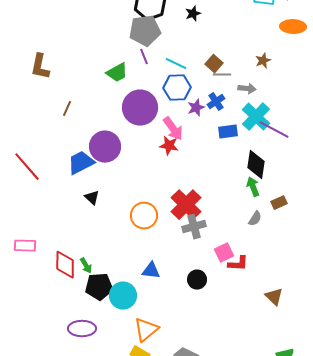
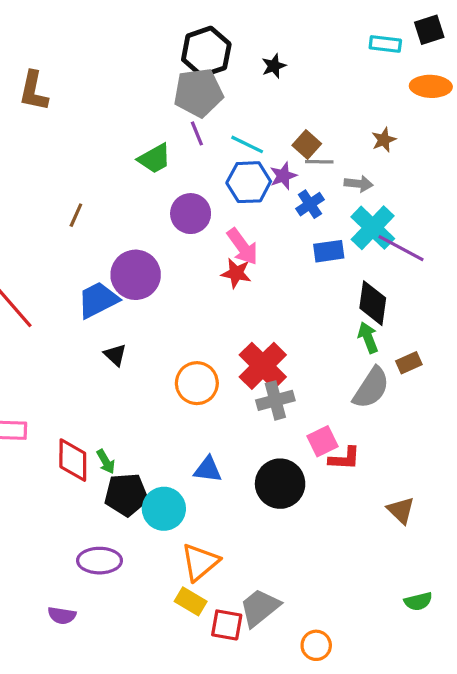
brown L-shape: (40, 67) -> (34, 91), moved
purple circle: (140, 108) -> (191, 214), size x0.7
purple star: (196, 108) -> (283, 176), moved
gray semicircle: (255, 219) -> (371, 388), size x1.8
black circle: (197, 280) -> (280, 484), size x1.6

